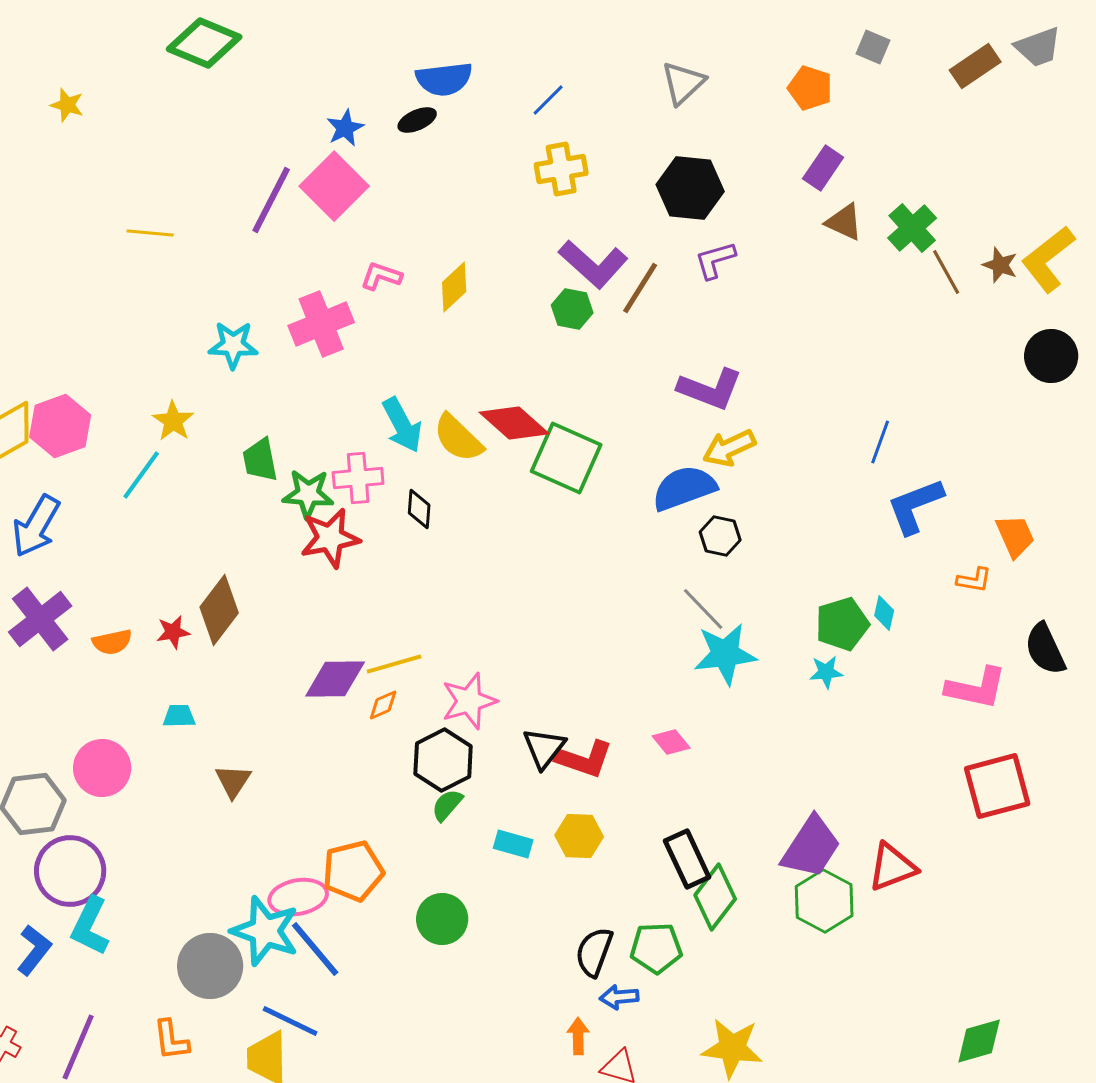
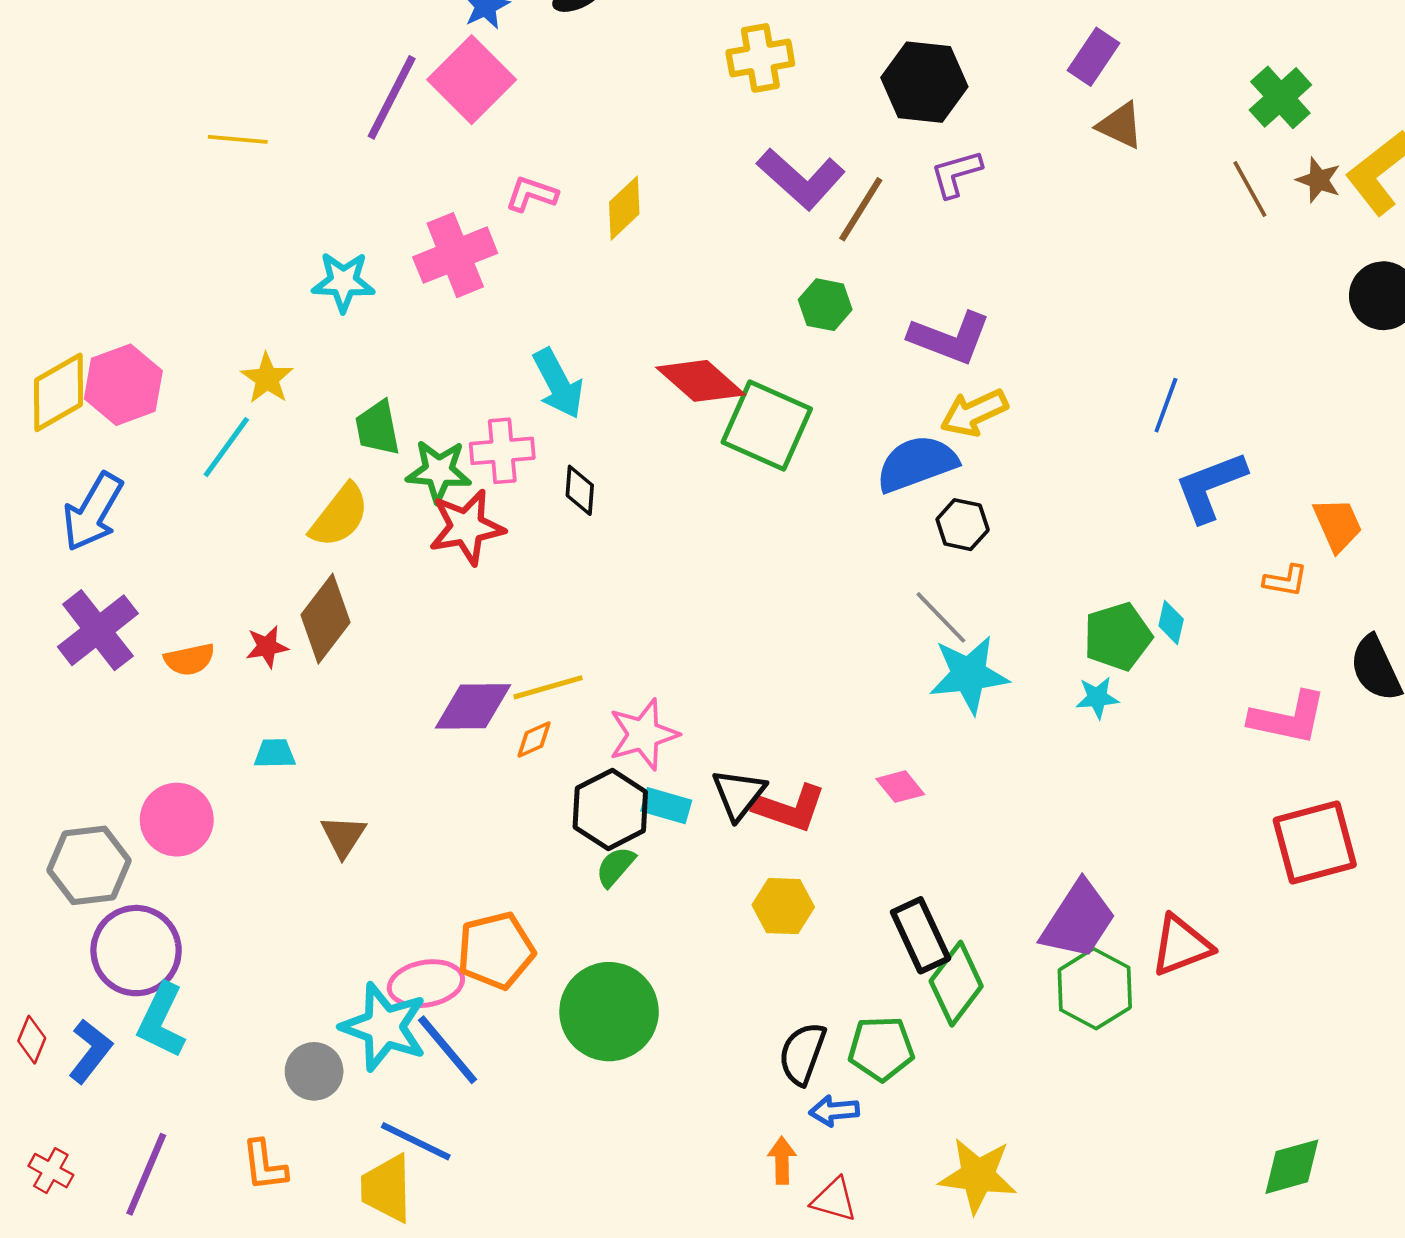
green cross: (912, 228) -> (1280, 97), moved
green hexagon: (572, 309) -> (825, 305), moved
yellow semicircle: (458, 438) -> (339, 516), moved, turned -96
cyan rectangle: (513, 844) -> (666, 806), moved
green circle: (442, 919) -> (609, 1012), size x1.5
gray circle: (210, 966) -> (314, 1071), size x0.7

